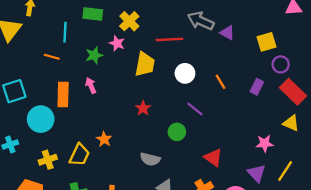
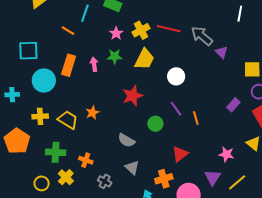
yellow cross: (129, 21) -> (141, 30), moved
red line: (169, 39) -> (169, 29), moved
pink star: (117, 43) -> (116, 33), moved
green star: (94, 55) -> (115, 56), moved
orange line: (221, 82) -> (196, 118), moved
red star: (143, 108) -> (133, 96), size x1.5
yellow trapezoid: (79, 155) -> (68, 120), turned -100
red triangle: (213, 158) -> (180, 154), turned 30

